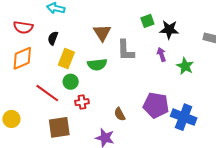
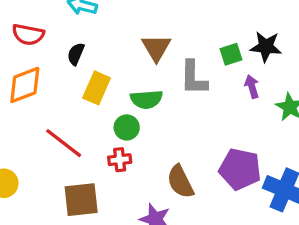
green square: (147, 21) -> (231, 54), moved
green circle: (71, 82) -> (127, 127), moved
brown semicircle: (120, 114) -> (180, 182), size x1.5

